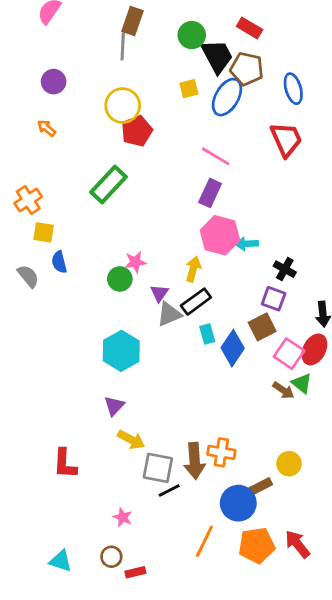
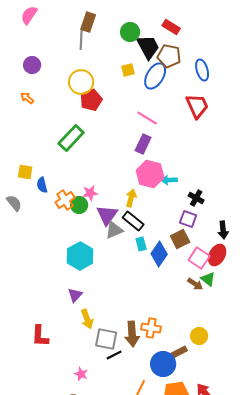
orange cross: (28, 200) -> (65, 200), moved
blue semicircle: (59, 262) -> (42, 185), moved
purple triangle: (159, 293) -> (107, 215), size x1.6
black rectangle: (196, 302) -> (133, 221), turned 75
yellow arrow: (131, 440) -> (87, 319), turned 42

